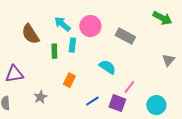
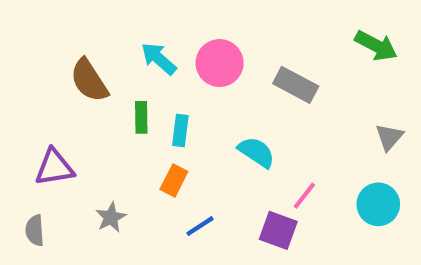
cyan rectangle: (72, 45) -> (180, 130), moved
blue line: (92, 101) -> (200, 226), moved
cyan circle: (156, 105) -> (378, 204), moved

